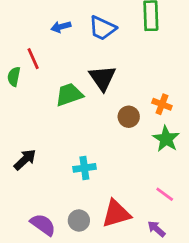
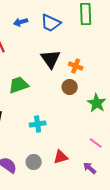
green trapezoid: (69, 95) -> (19, 85), moved
orange cross: (162, 104) -> (76, 66), moved
red triangle: (116, 214) -> (61, 157), size x0.7

